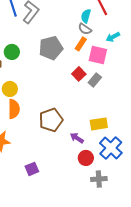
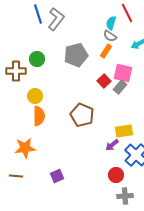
pink square: (98, 55) -> (123, 73), moved
brown pentagon: (51, 120) -> (82, 115), moved, turned -30
purple arrow: (77, 138) -> (112, 145), moved, turned -72
red circle: (86, 158) -> (116, 175), moved
gray cross: (99, 179) -> (125, 196), moved

